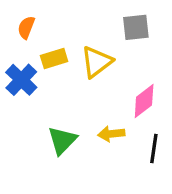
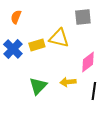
yellow rectangle: (54, 59) -> (37, 45), moved
yellow triangle: (97, 62) -> (59, 38), turned 50

